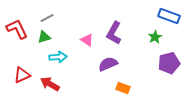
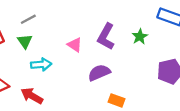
green triangle: (44, 37) -> (25, 41), turned -48
green star: (155, 37) -> (140, 37), moved

